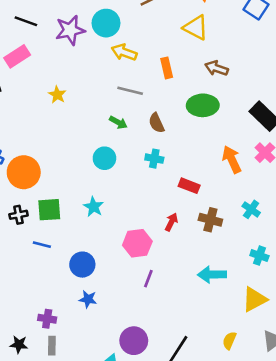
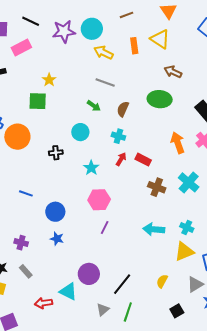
orange rectangle: (167, 68) -> (134, 46), moved
brown semicircle: (156, 123) -> (123, 109), turned 42
cyan star: (93, 207) -> (91, 168), moved
cyan cross: (251, 209) -> (189, 182), size x1.5
green square: (49, 210) -> (38, 101), moved
black cross: (18, 215) -> (56, 153), moved
red arrow: (171, 222) -> (121, 159), moved
cyan cross: (259, 256) -> (187, 228), moved
purple cross: (47, 319) -> (21, 243), moved
gray rectangle: (52, 346) -> (26, 271), turned -48

